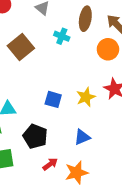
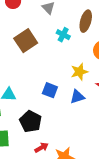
yellow star: (86, 97) -> (79, 72), moved
blue triangle: (82, 137) -> (77, 97), moved

